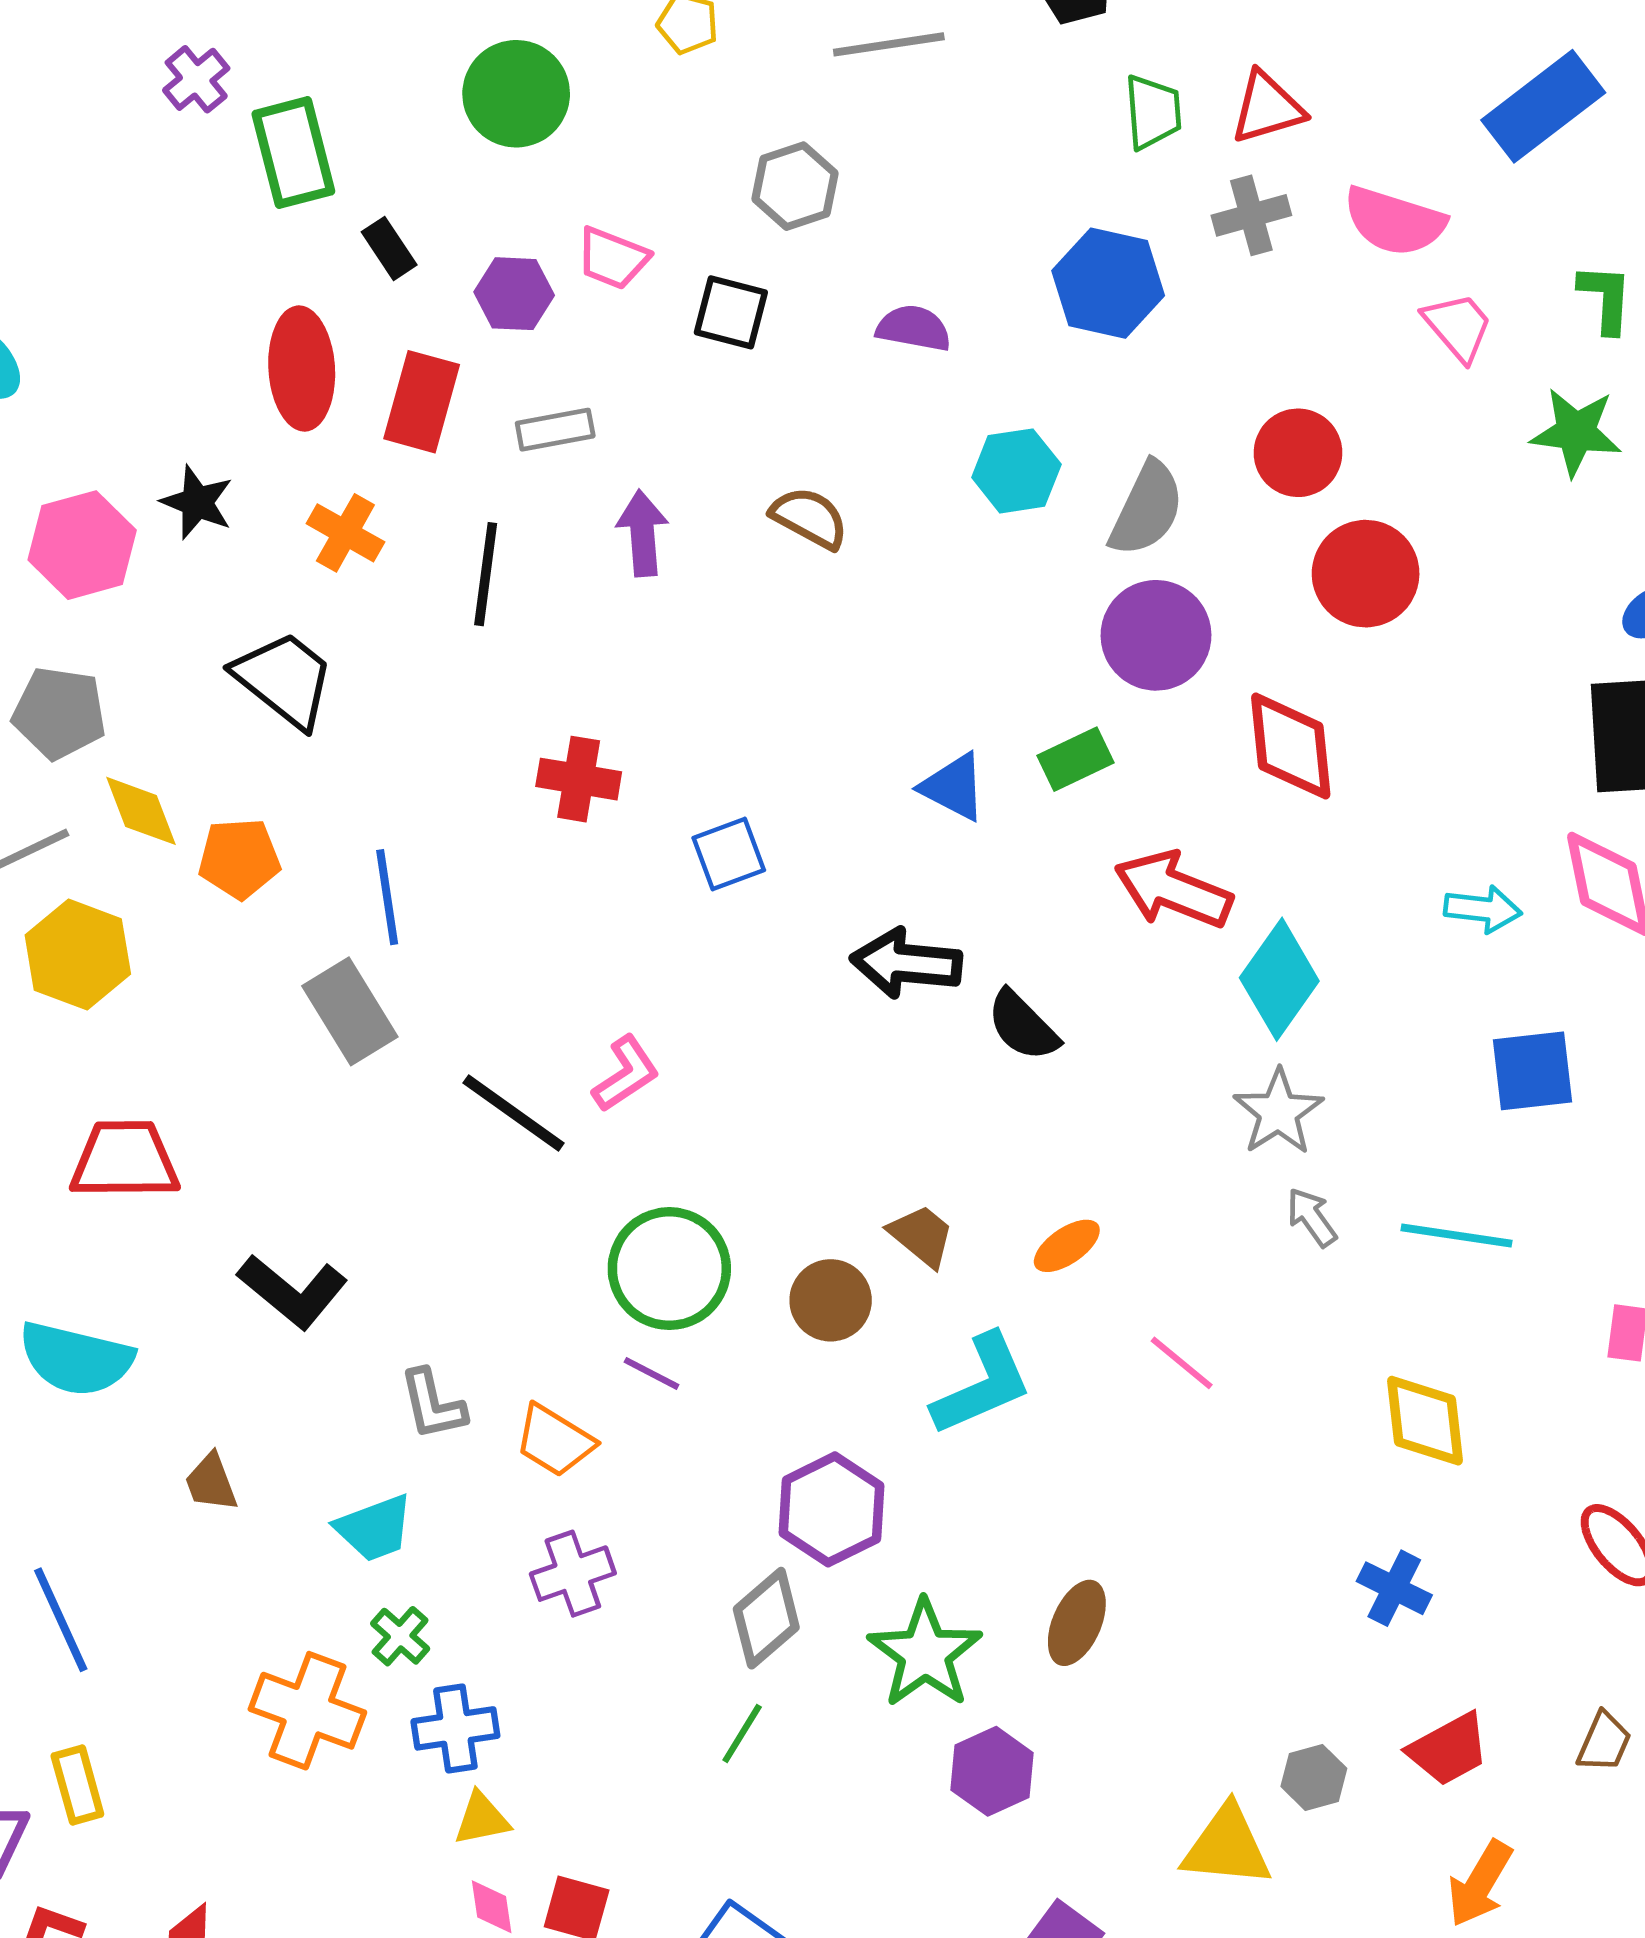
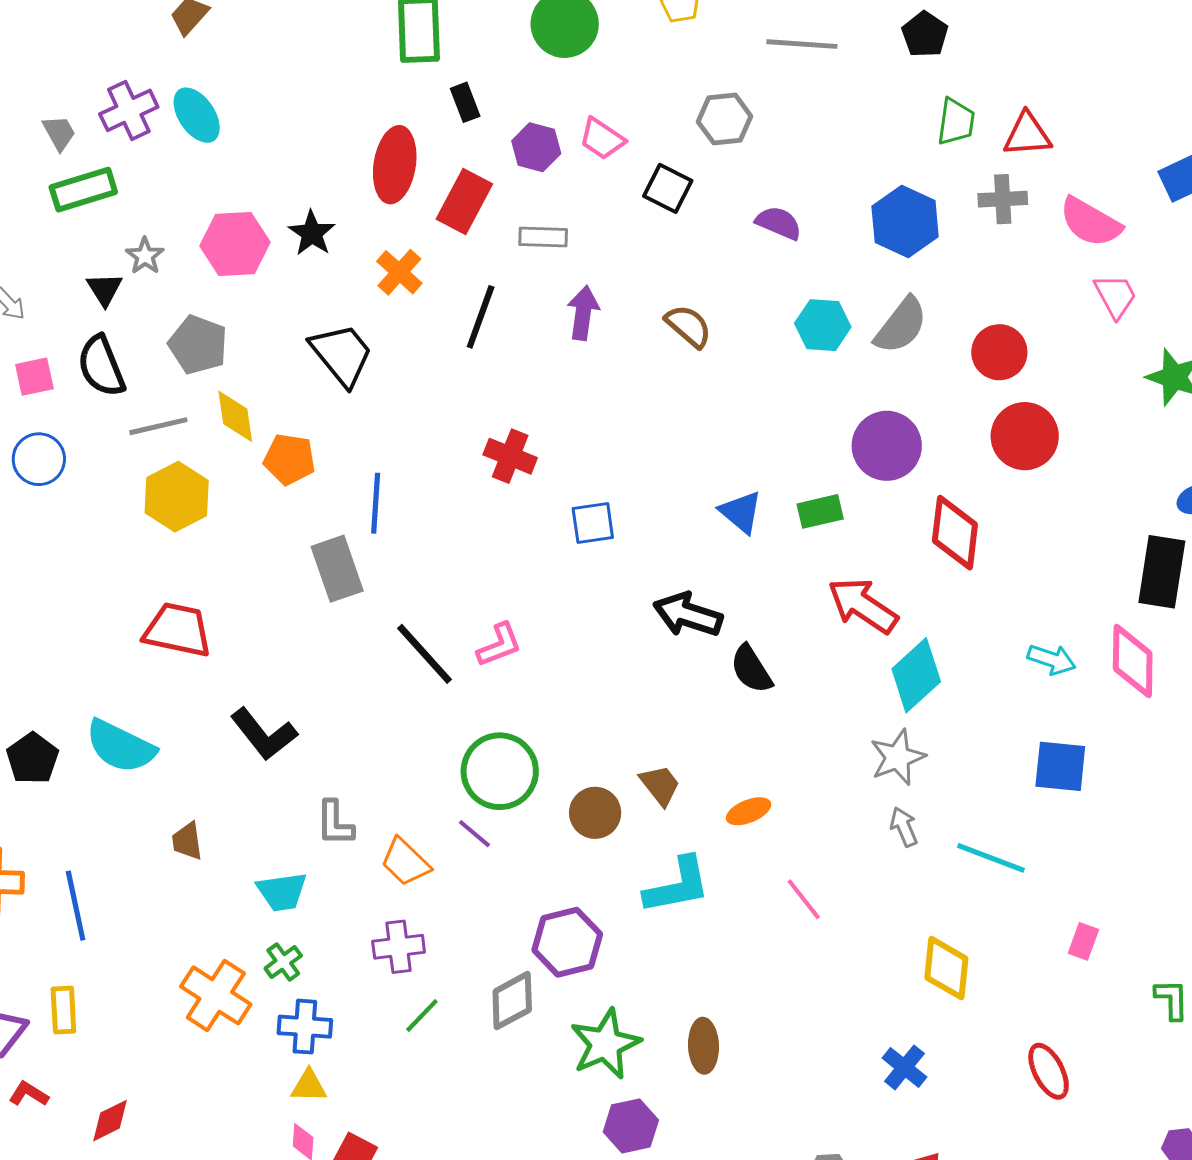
gray semicircle: (1147, 509) -> (901, 325), moved
brown ellipse: (1077, 1623) -> (704, 1046), turned -38
green line: (742, 1734) -> (422, 1015), moved

